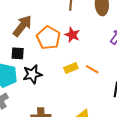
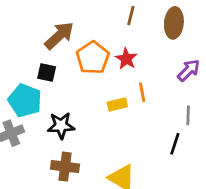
orange line: (92, 69) -> (142, 92), moved, turned 40
black star: (32, 74) -> (61, 126), moved

